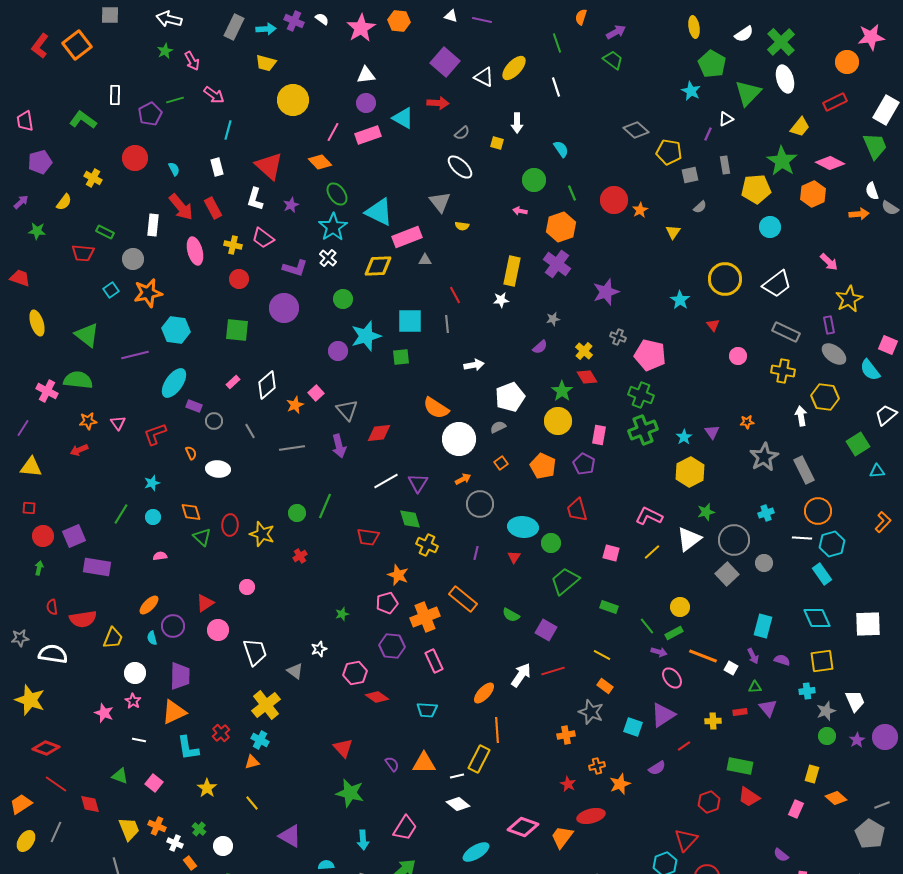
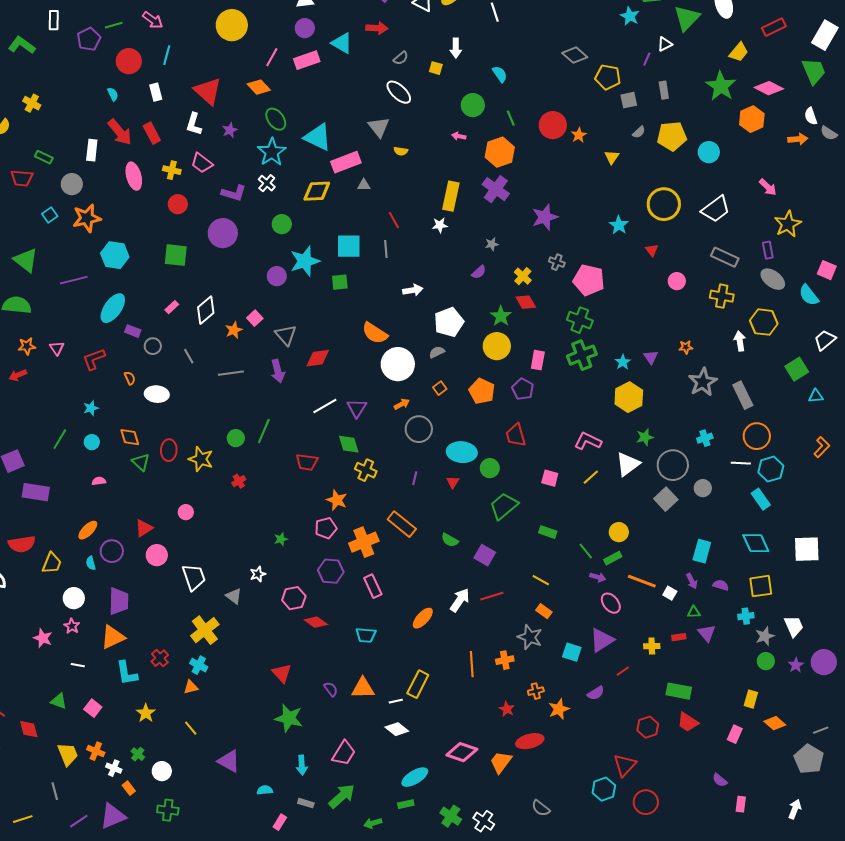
red circle: (135, 158) -> (129, 61), moved
yellow pentagon: (756, 189) -> (672, 136), moved
orange line: (497, 730) -> (472, 664), moved

